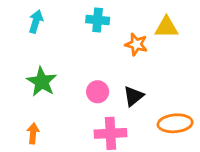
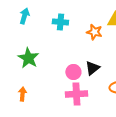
cyan cross: (98, 20) -> (60, 22), moved
pink circle: (98, 92) -> (73, 72), moved

